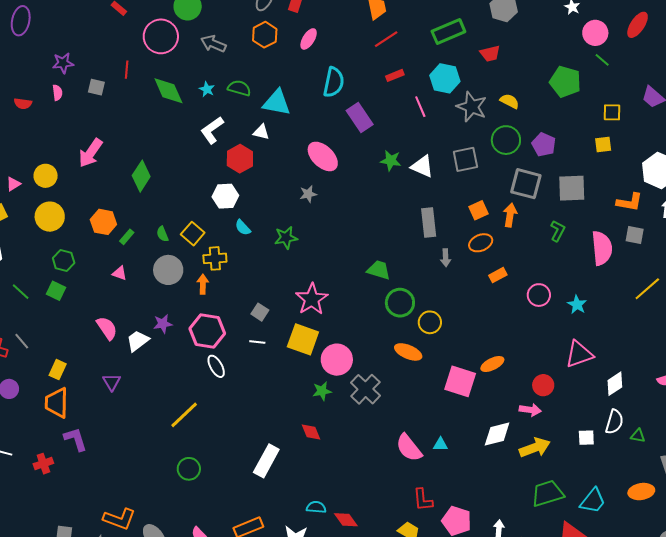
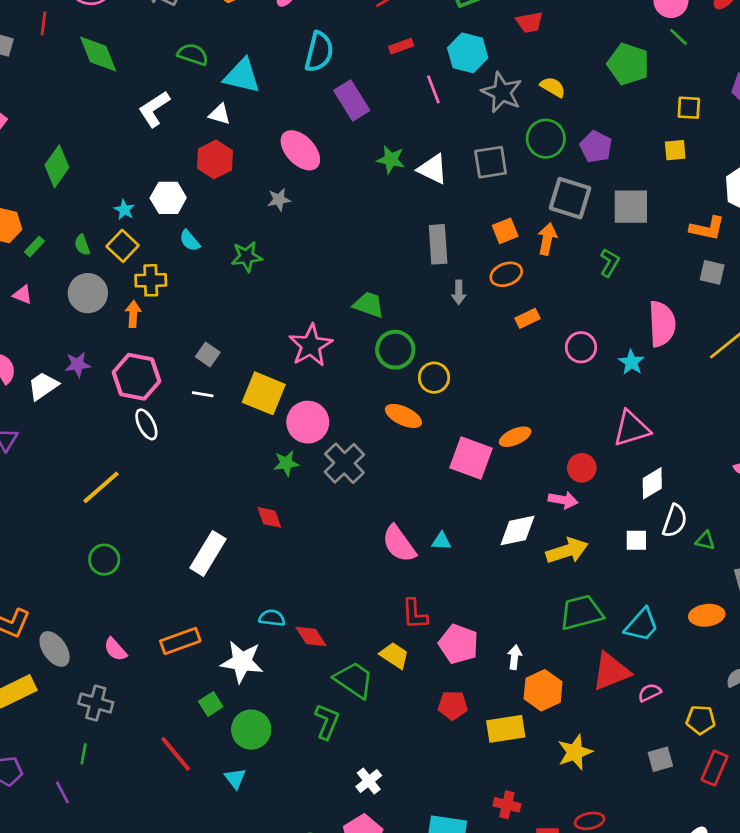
cyan star: (207, 89) -> (124, 210), moved
red hexagon: (240, 159) -> (215, 159), moved
pink semicircle: (602, 248) -> (662, 324), moved
pink star: (312, 299) -> (311, 345), moved
white diamond: (615, 384) -> (652, 483), moved

